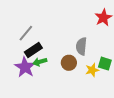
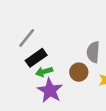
purple star: (25, 67) -> (50, 90), moved

